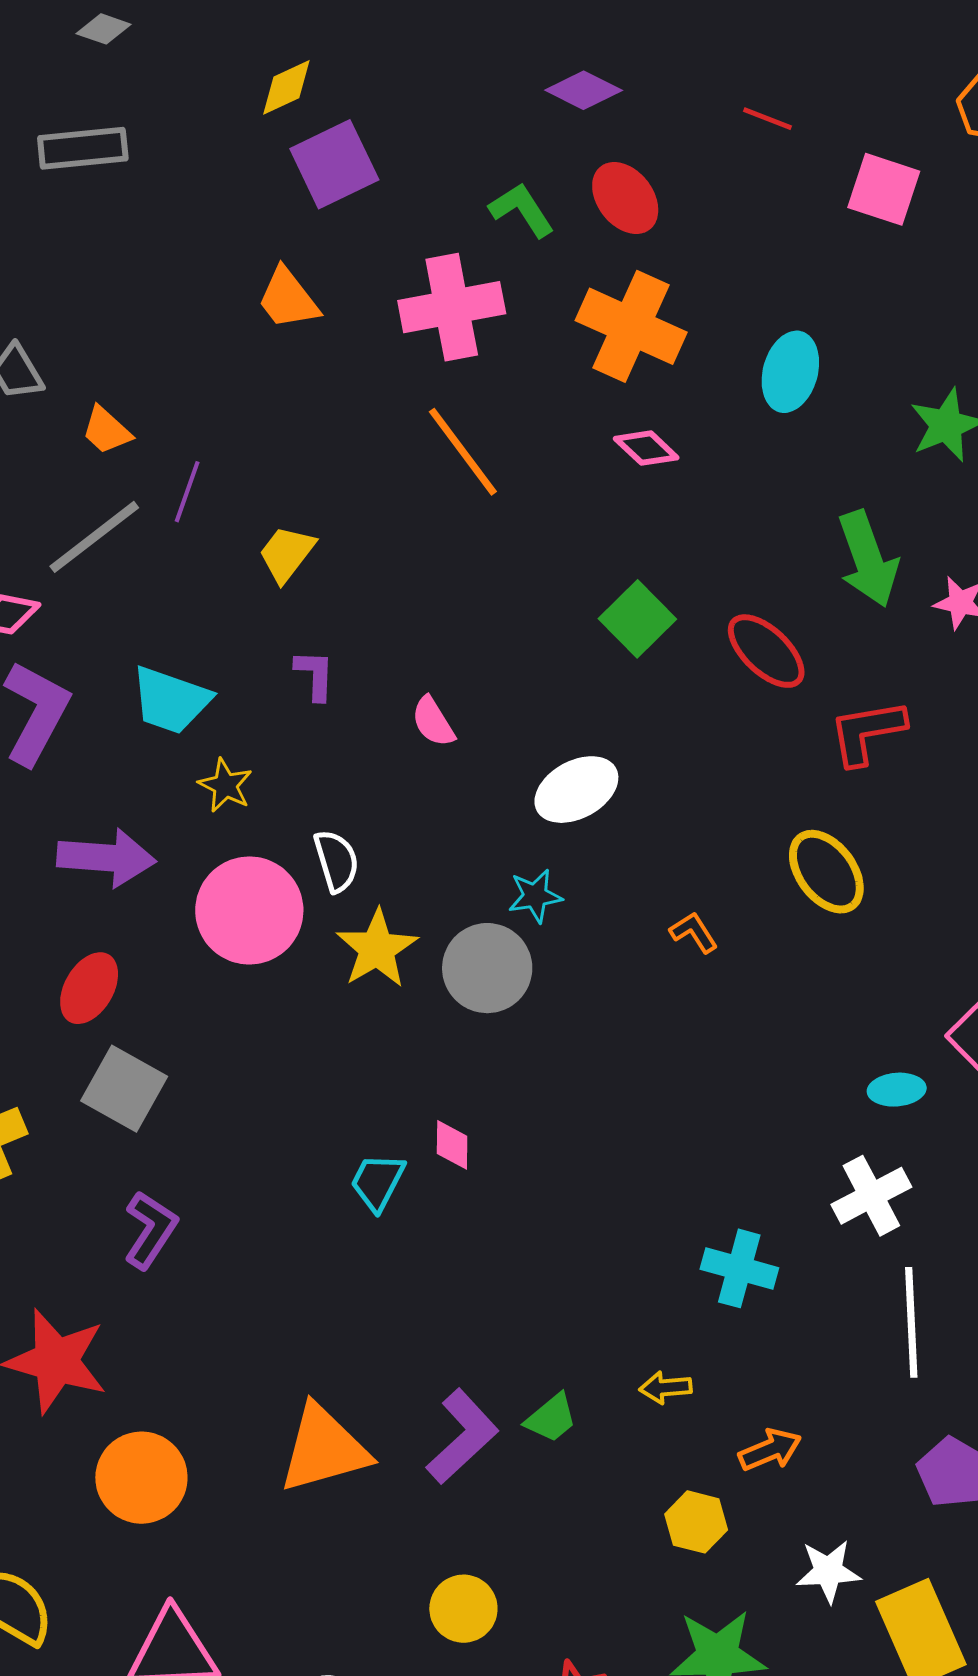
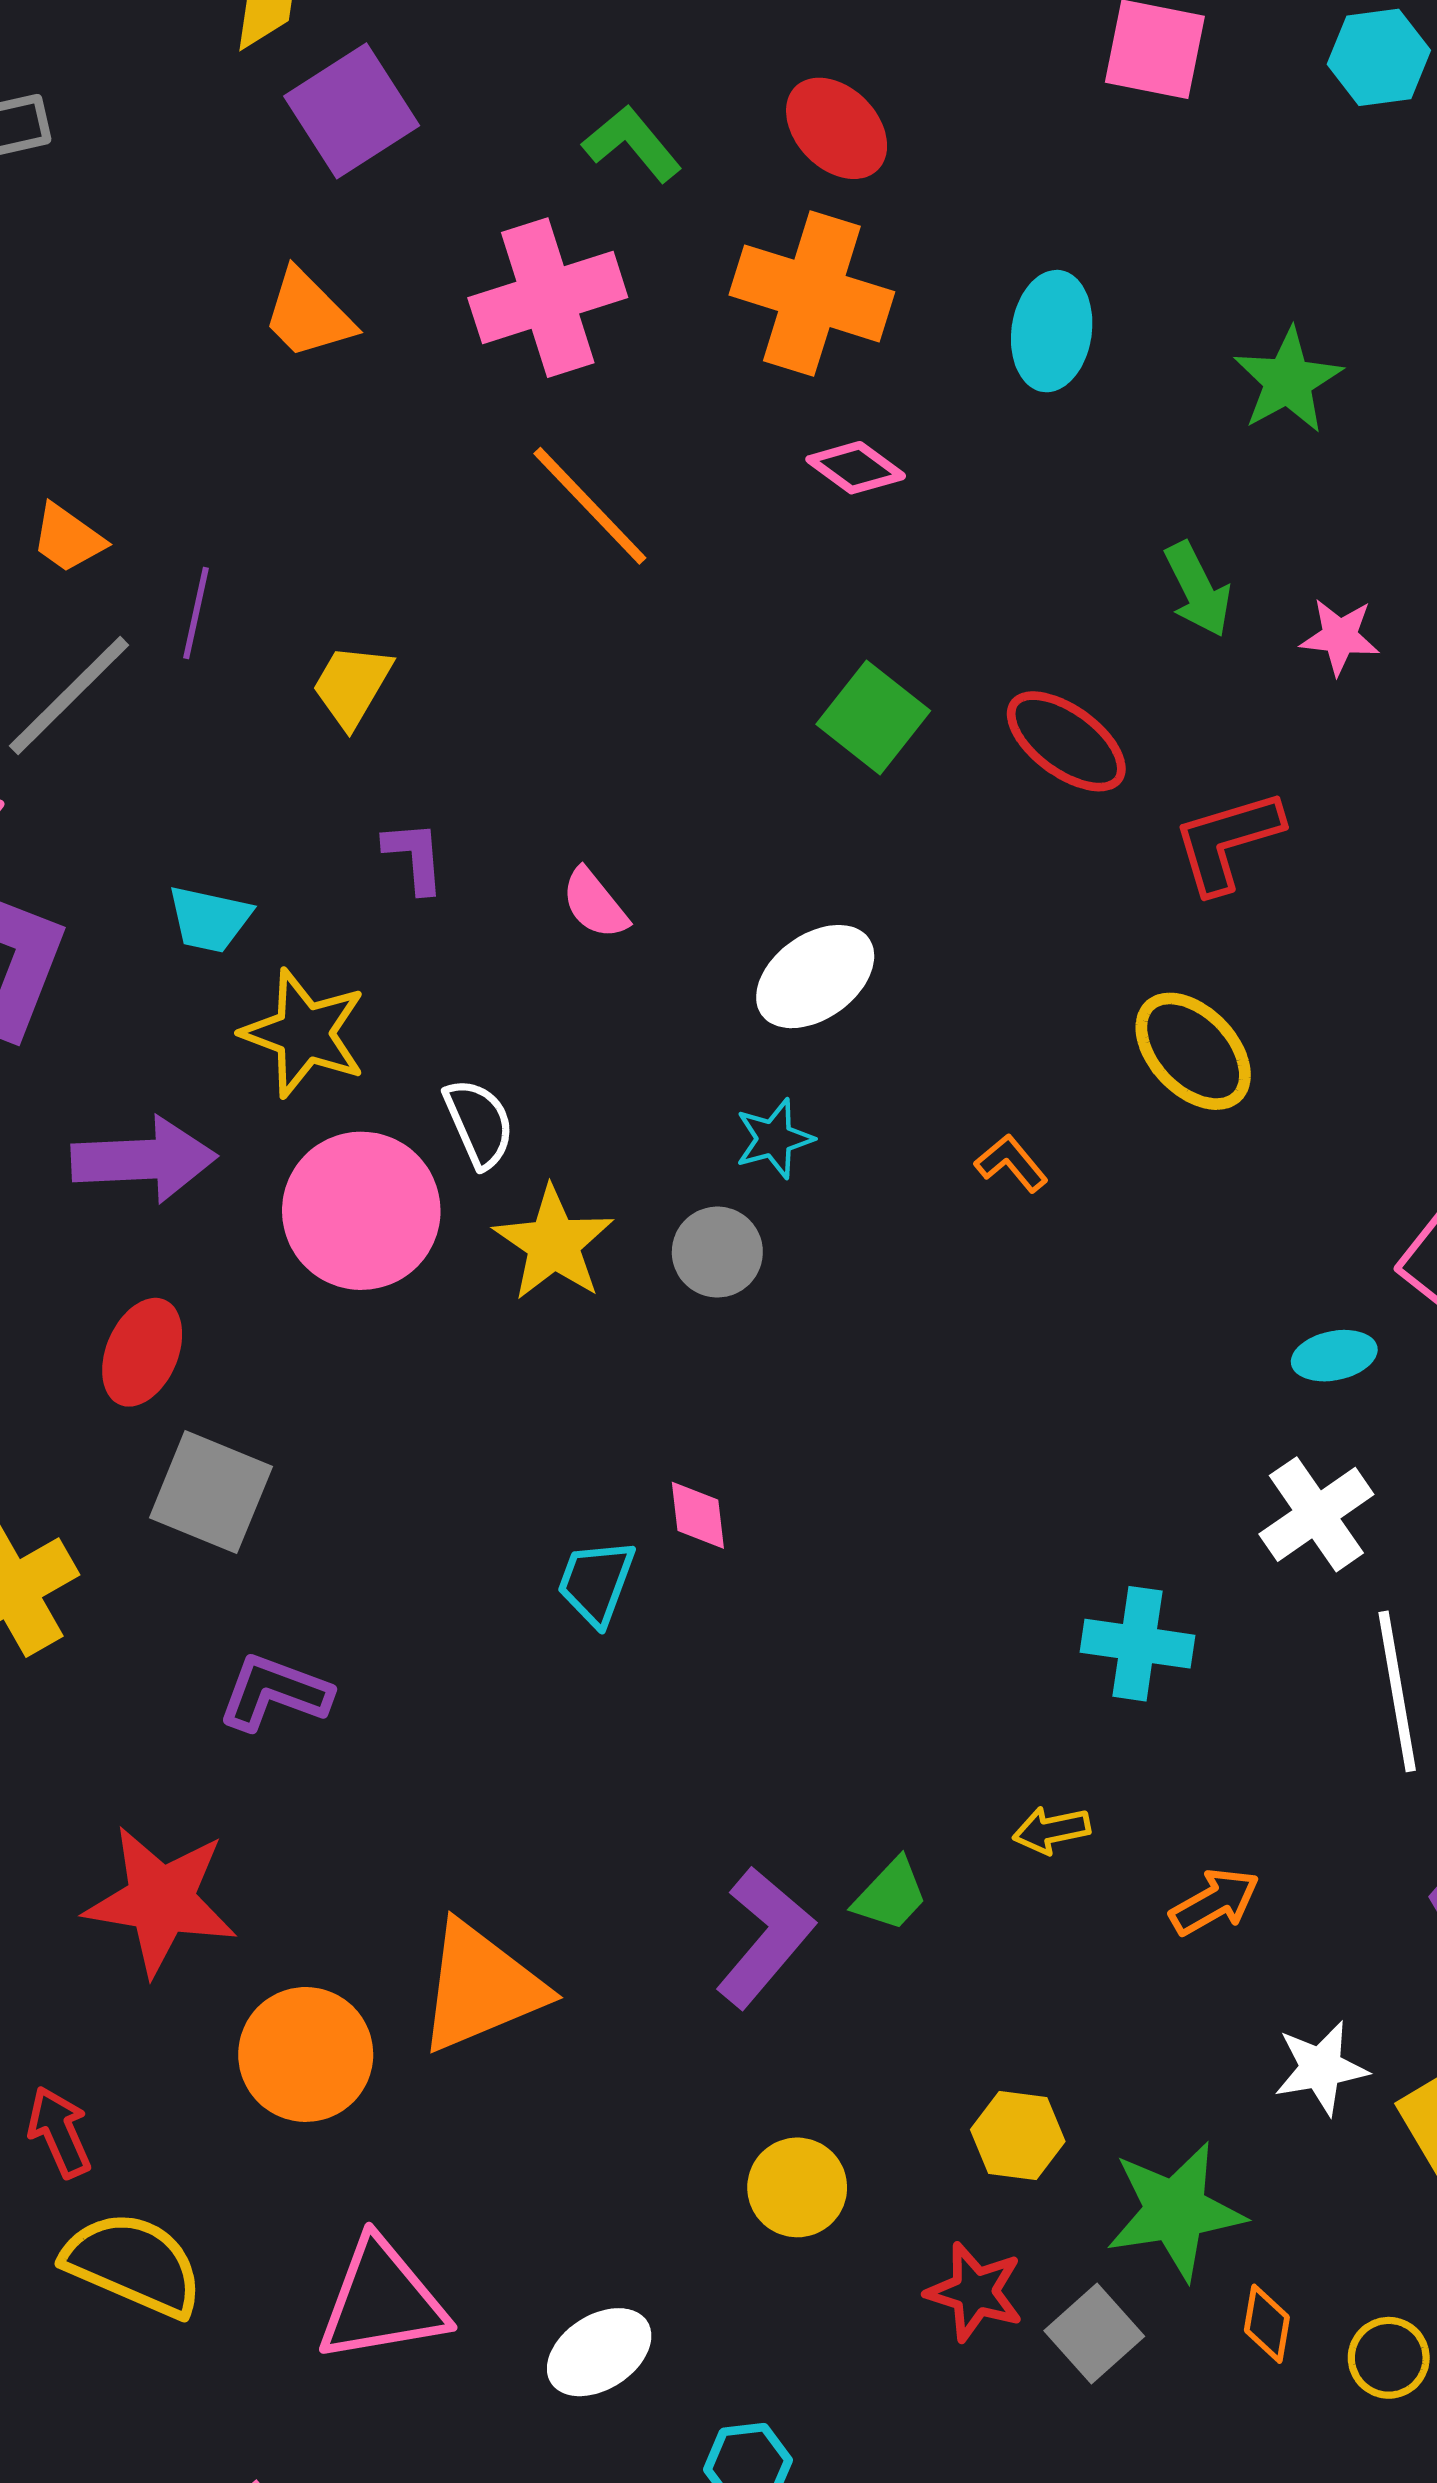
red ellipse: (625, 198) -> (837, 128), moved
green arrow: (868, 559) -> (1198, 589), size x0.7
cyan trapezoid: (171, 700) -> (209, 919), size x0.7
yellow star: (225, 785) -> (304, 1033), size x1.6
gray circle: (487, 968) -> (717, 1252), size x0.7
purple L-shape: (150, 1230) -> (274, 1693), turned -96
orange triangle: (324, 1449) -> (481, 1987), moved
yellow hexagon: (696, 1522) -> (1018, 2136), moved

